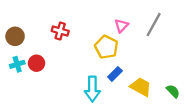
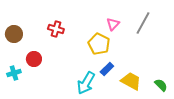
cyan cross: (17, 64) -> (14, 73), moved
cyan arrow: (92, 89) -> (86, 83), turned 30

